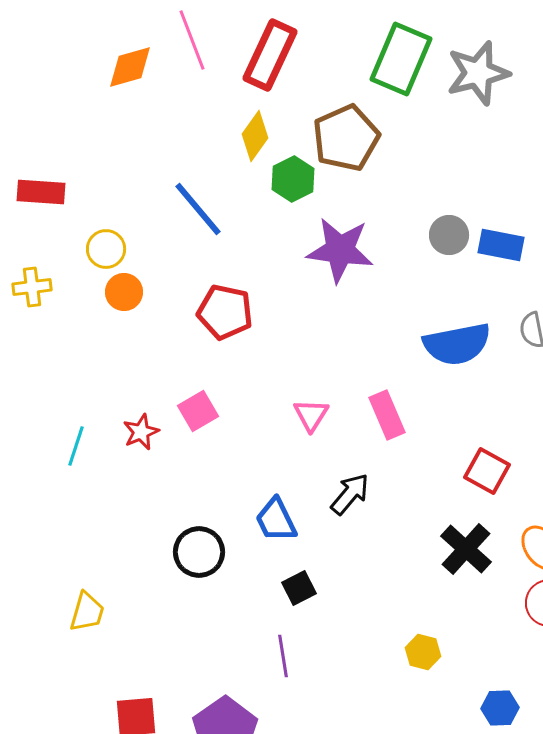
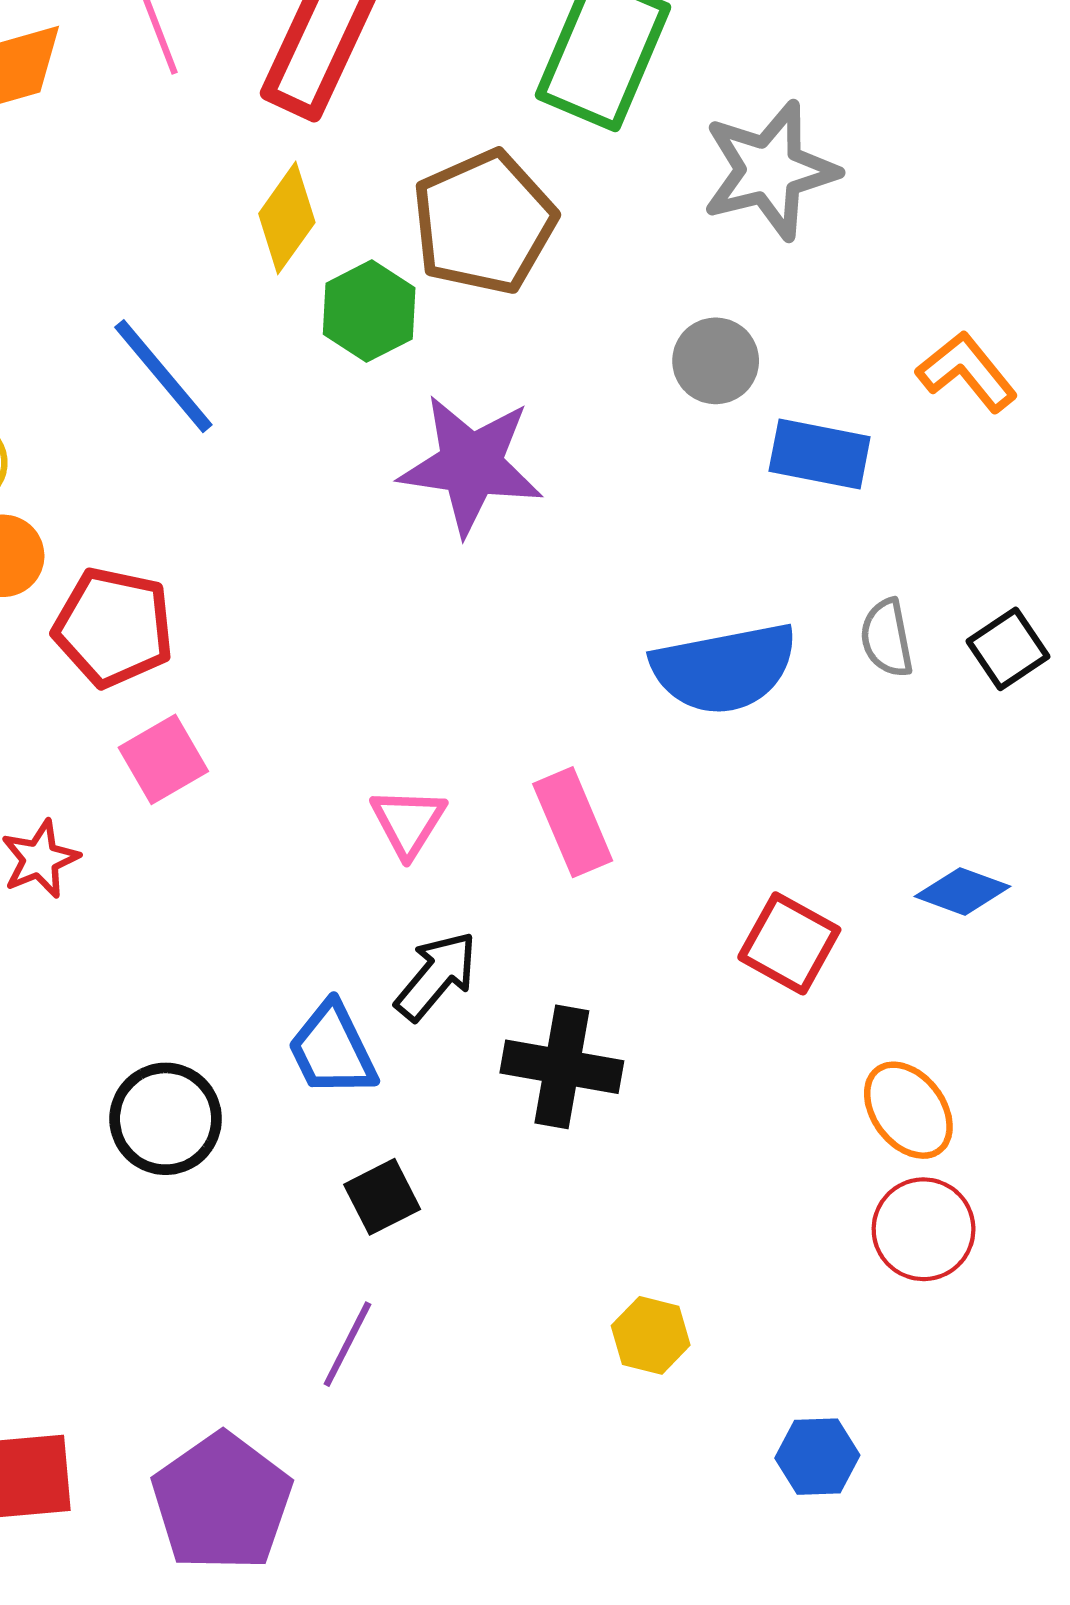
gray star: (478, 73) -> (770, 170), moved
gray circle: (449, 235) -> (716, 361), moved
red pentagon: (225, 312) -> (114, 627), moved
pink square: (198, 411) -> (163, 759), moved
black arrow: (350, 494) -> (436, 976), moved
black cross: (466, 549) -> (562, 1067), moved, turned -32
purple line: (283, 656) -> (347, 1344), turned 36

